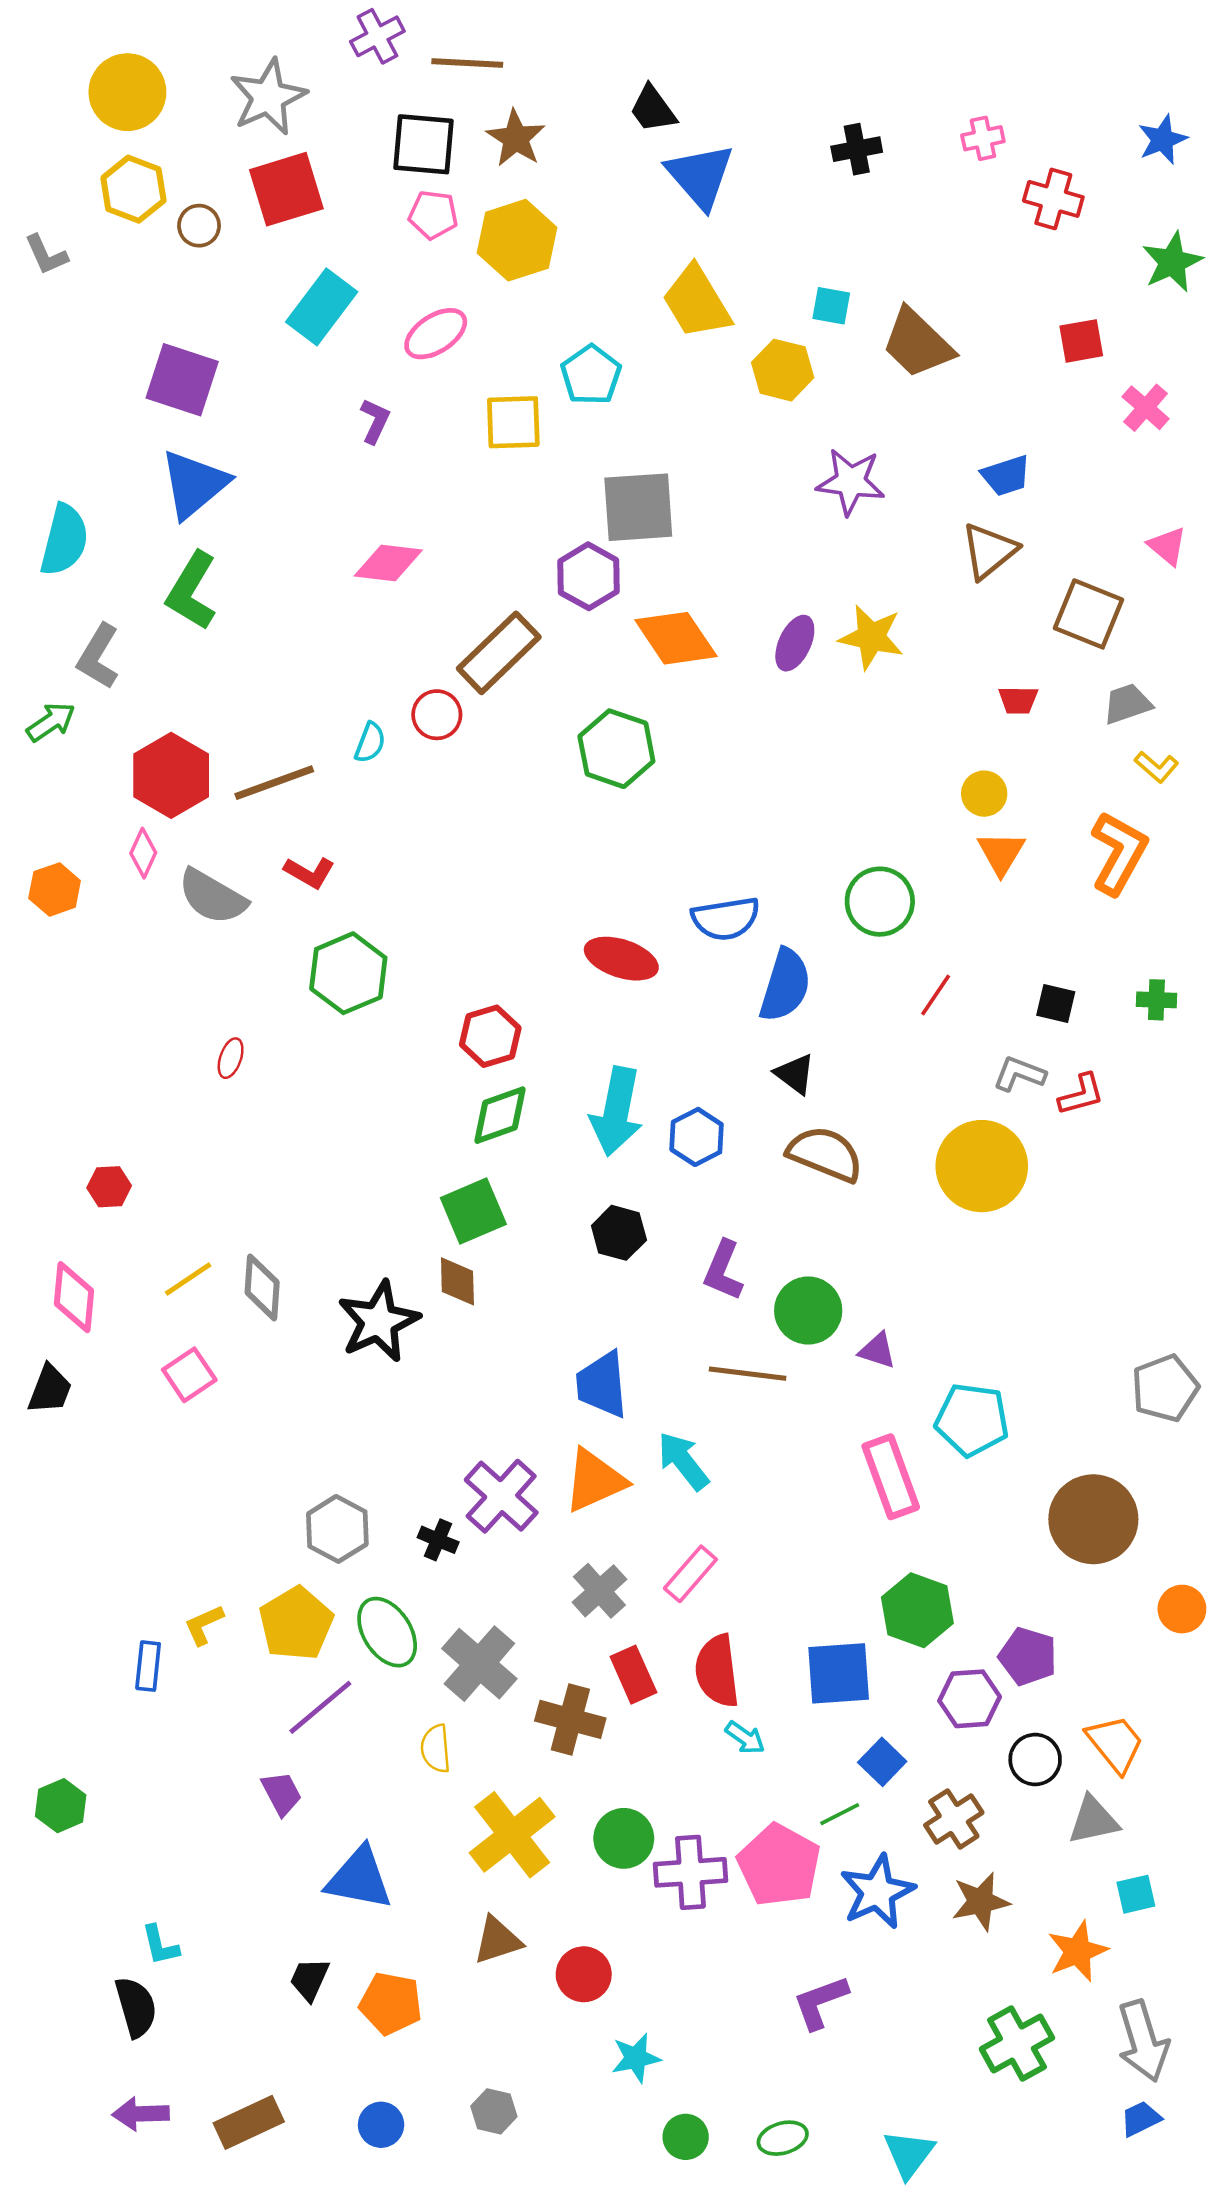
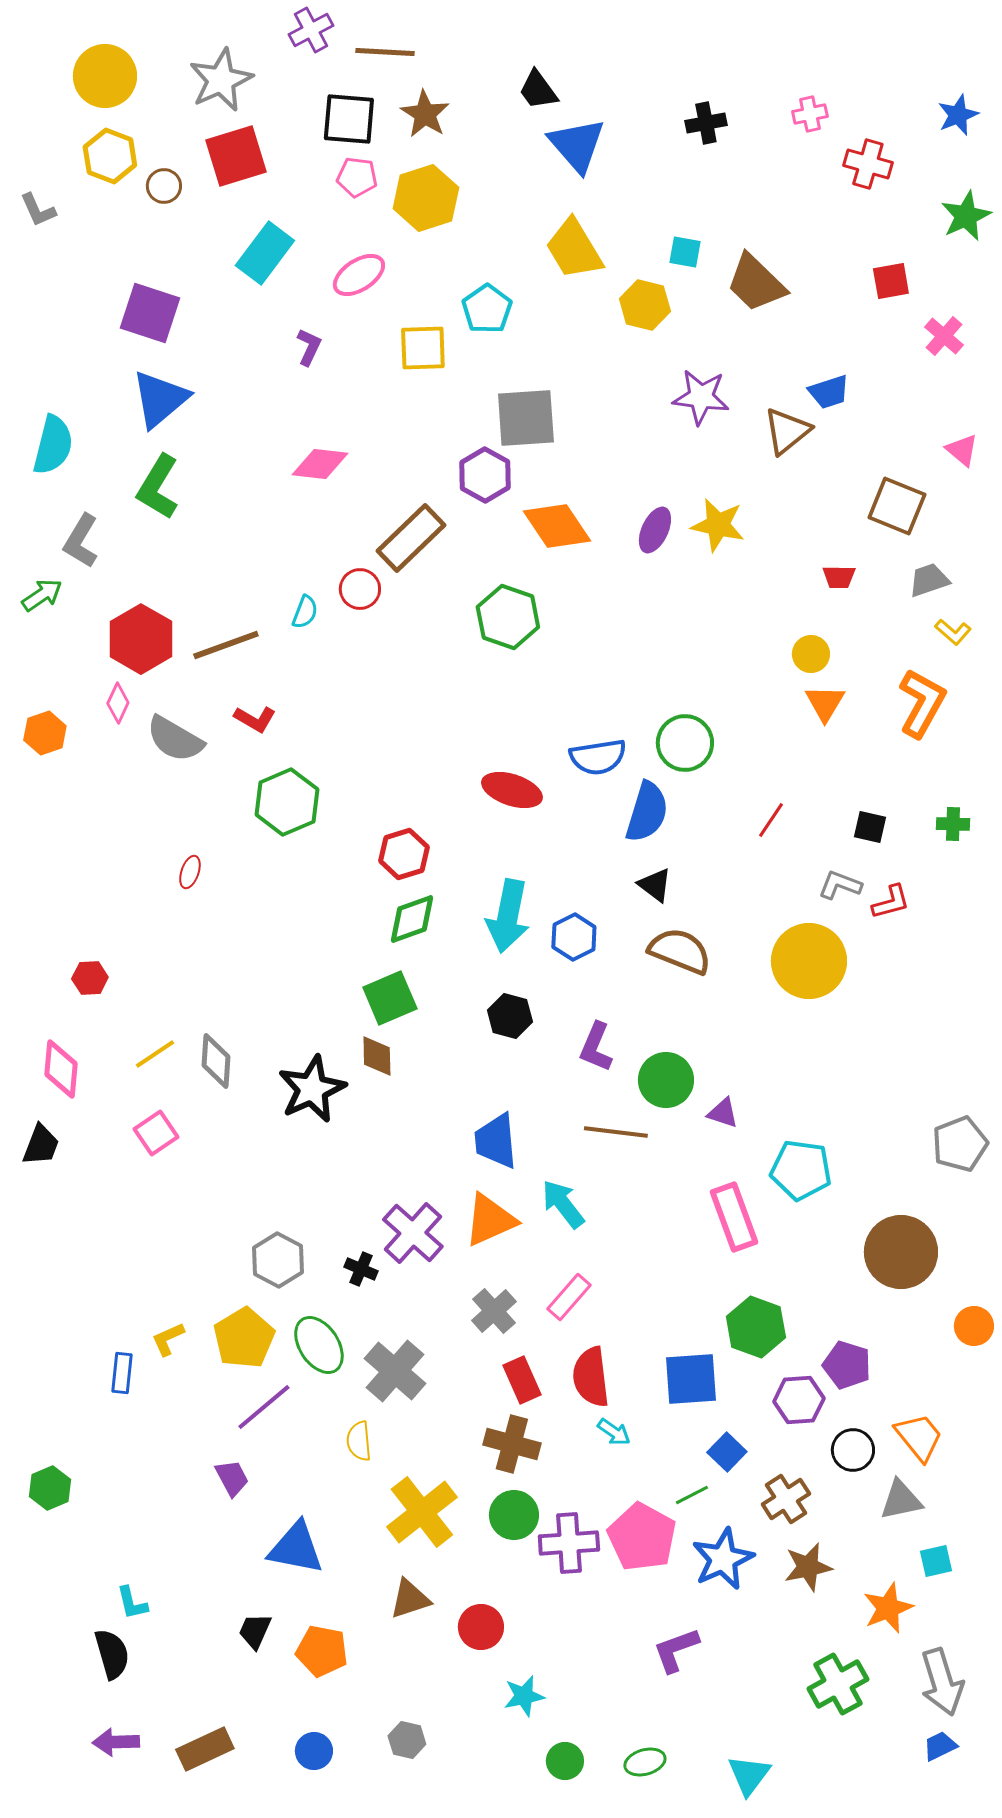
brown triangle: (989, 551) -> (787, 431), moved
green circle: (880, 902) -> (685, 743), moved
brown cross: (570, 1719) -> (512, 1444), moved

